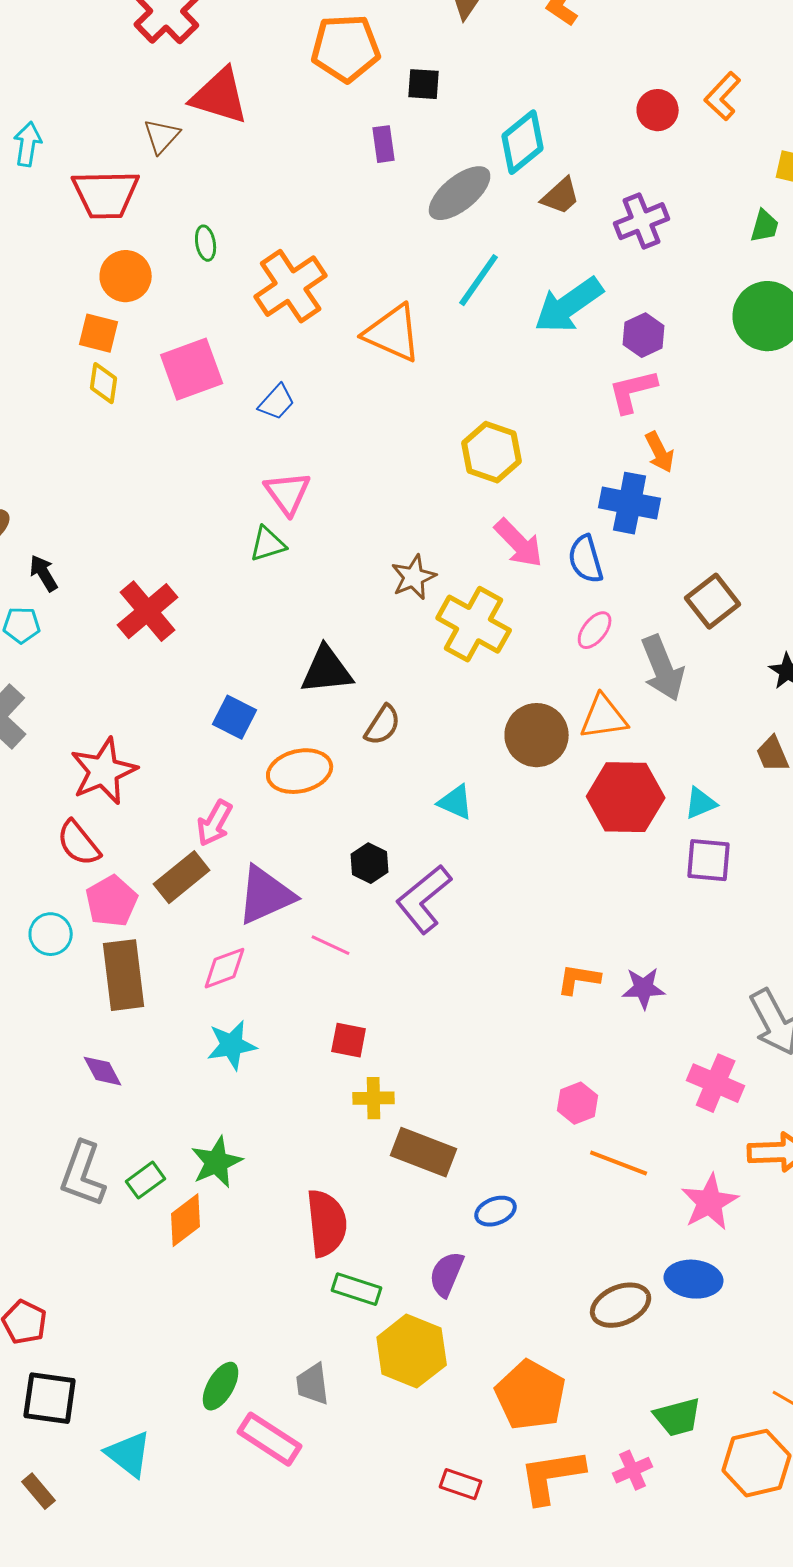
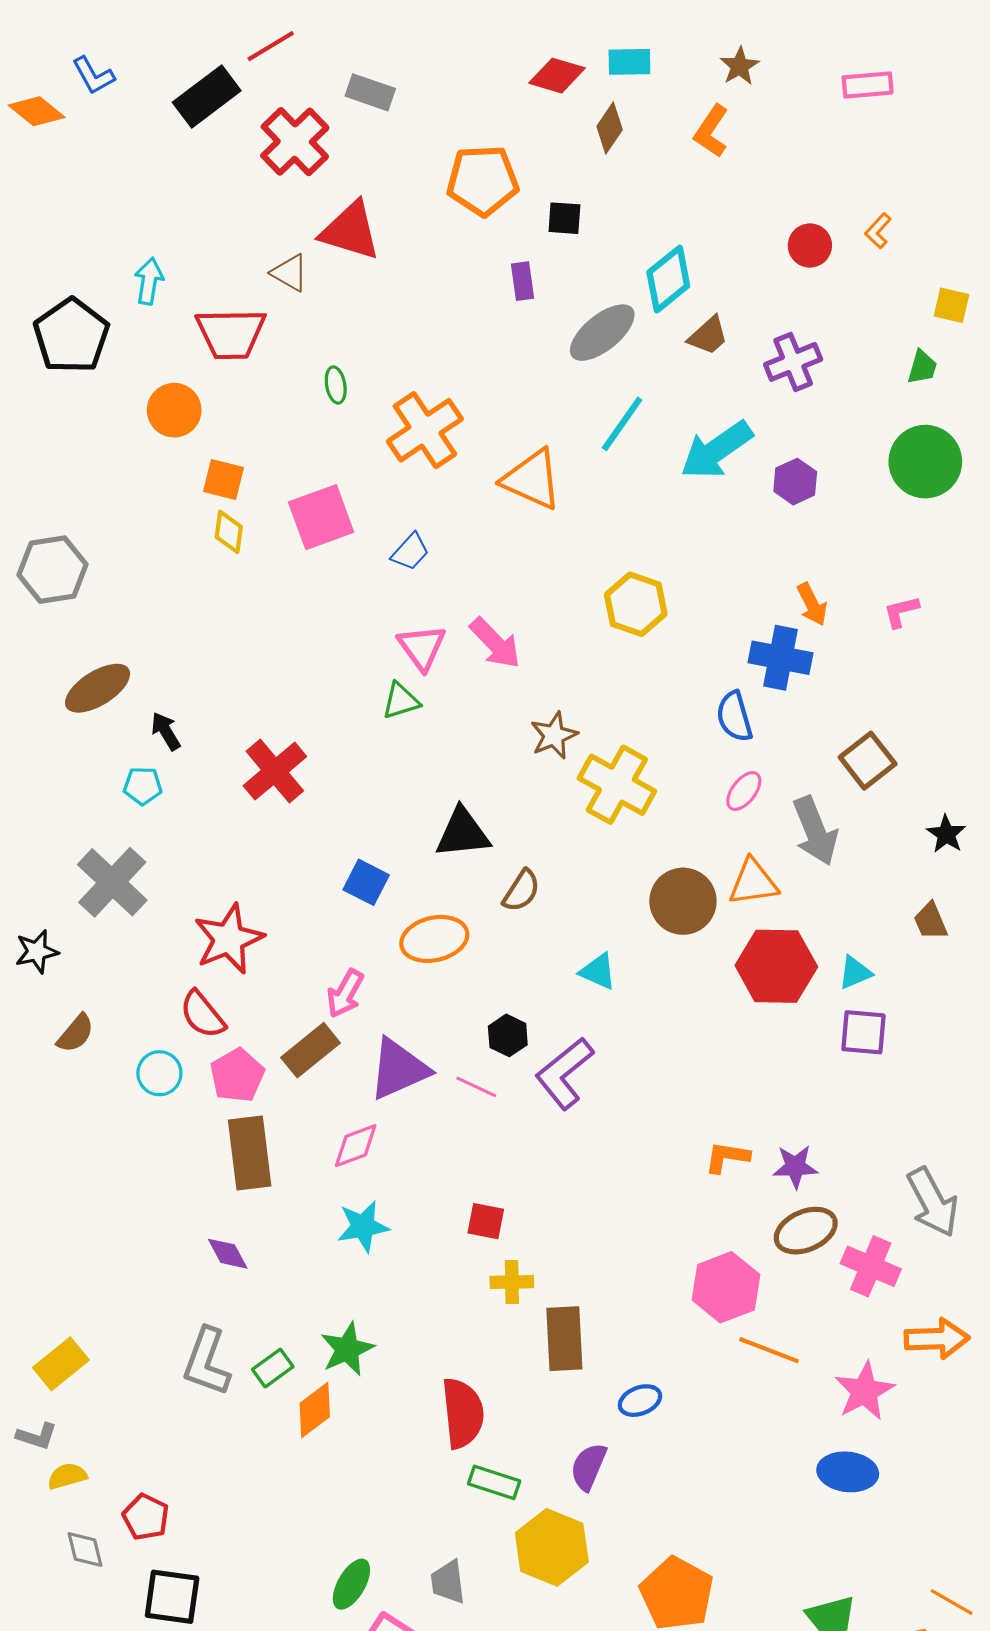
orange L-shape: (723, 96) -> (878, 231), size x0.7
brown triangle: (162, 136) -> (290, 273), turned -42
orange circle: (126, 276) -> (174, 410), moved
pink L-shape: (633, 391) -> (901, 612), moved, size x0.7
pink arrow: (519, 543) -> (495, 643), moved
cyan circle: (51, 934) -> (159, 1073), moved
pink line: (331, 945) -> (476, 1087), moved
pink hexagon: (578, 1103) -> (726, 1287), size x1.6
brown rectangle: (424, 1152) -> (564, 1339), turned 66
brown ellipse: (621, 1305) -> (806, 1231), moved

